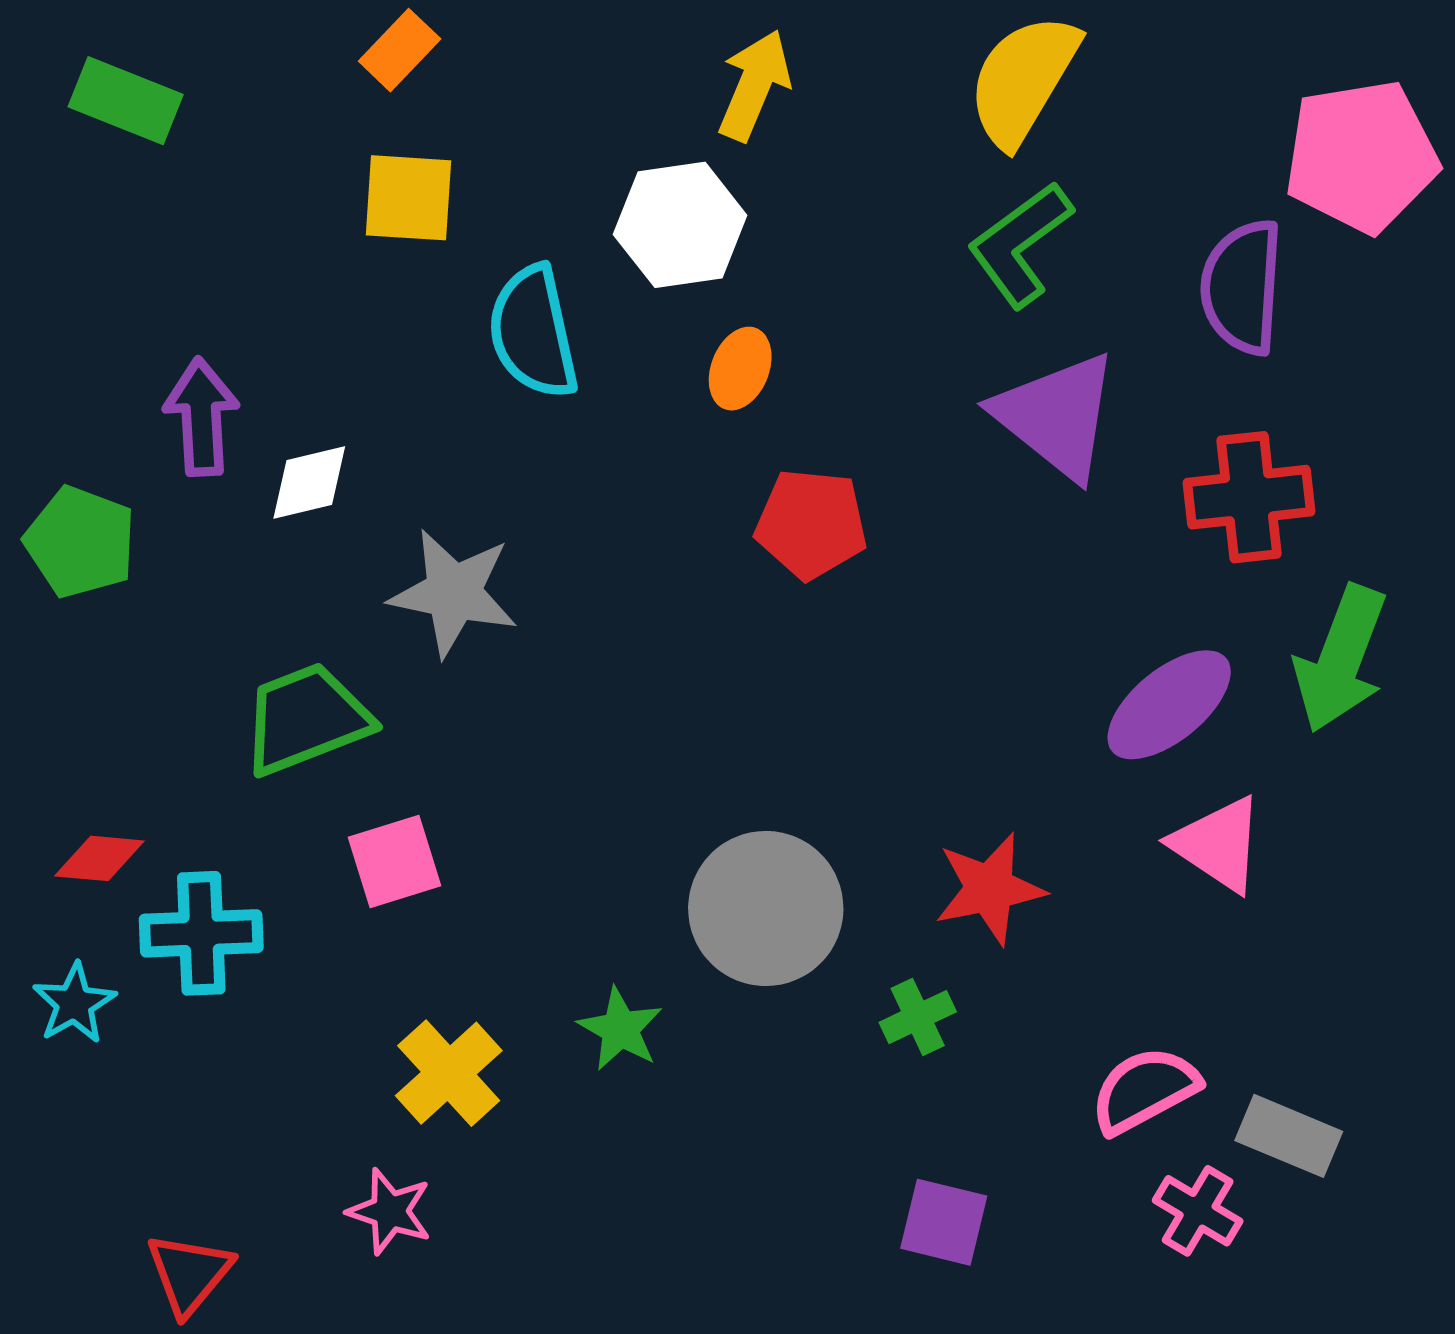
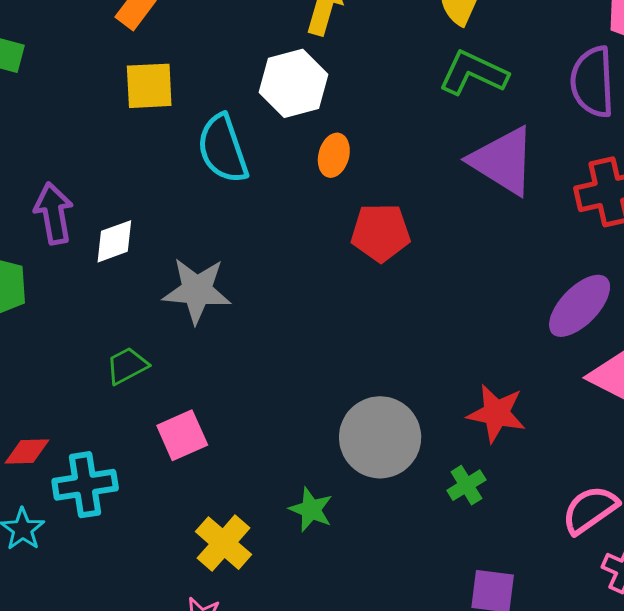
green L-shape: (1020, 244) -> (473, 73), turned 68
green trapezoid: (306, 719) -> (127, 366), size x0.6
red star: (990, 889) -> (496, 413), turned 30

